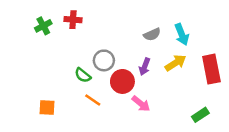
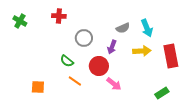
green cross: (43, 26) -> (20, 21), moved, turned -32
gray circle: (104, 60) -> (84, 38), moved
yellow arrow: (176, 63) -> (142, 51), turned 30
purple arrow: (145, 67) -> (112, 47), moved

